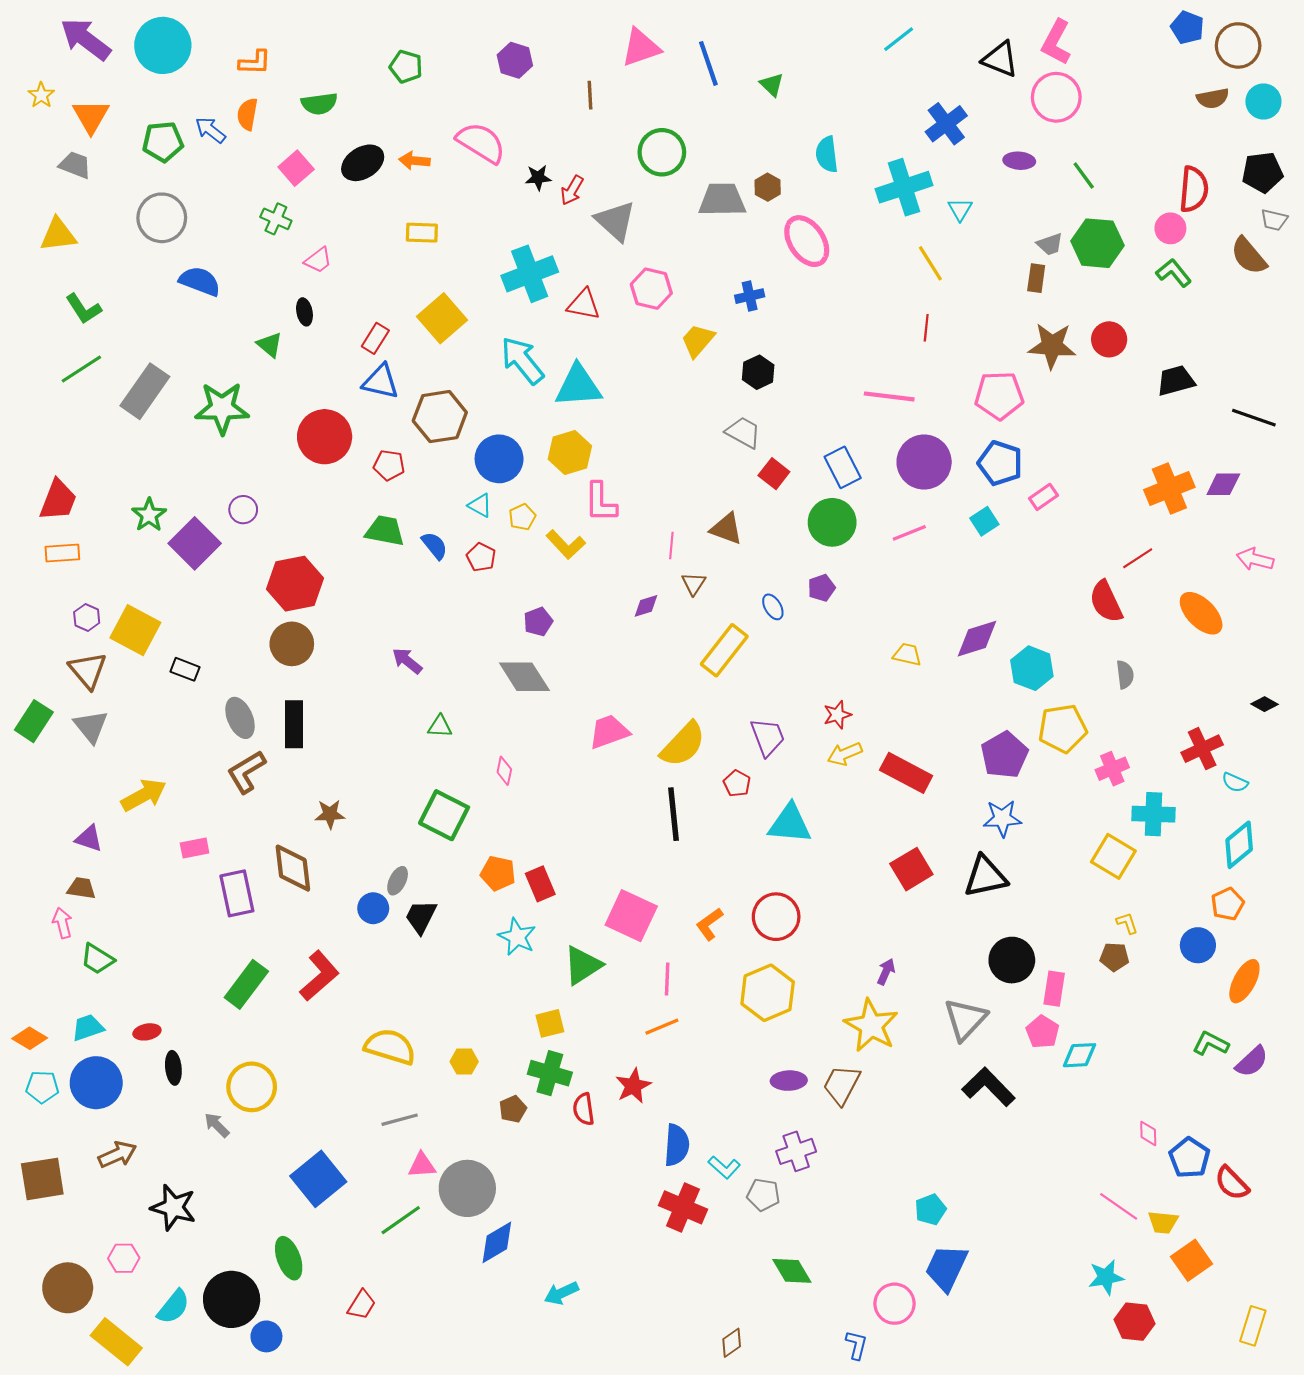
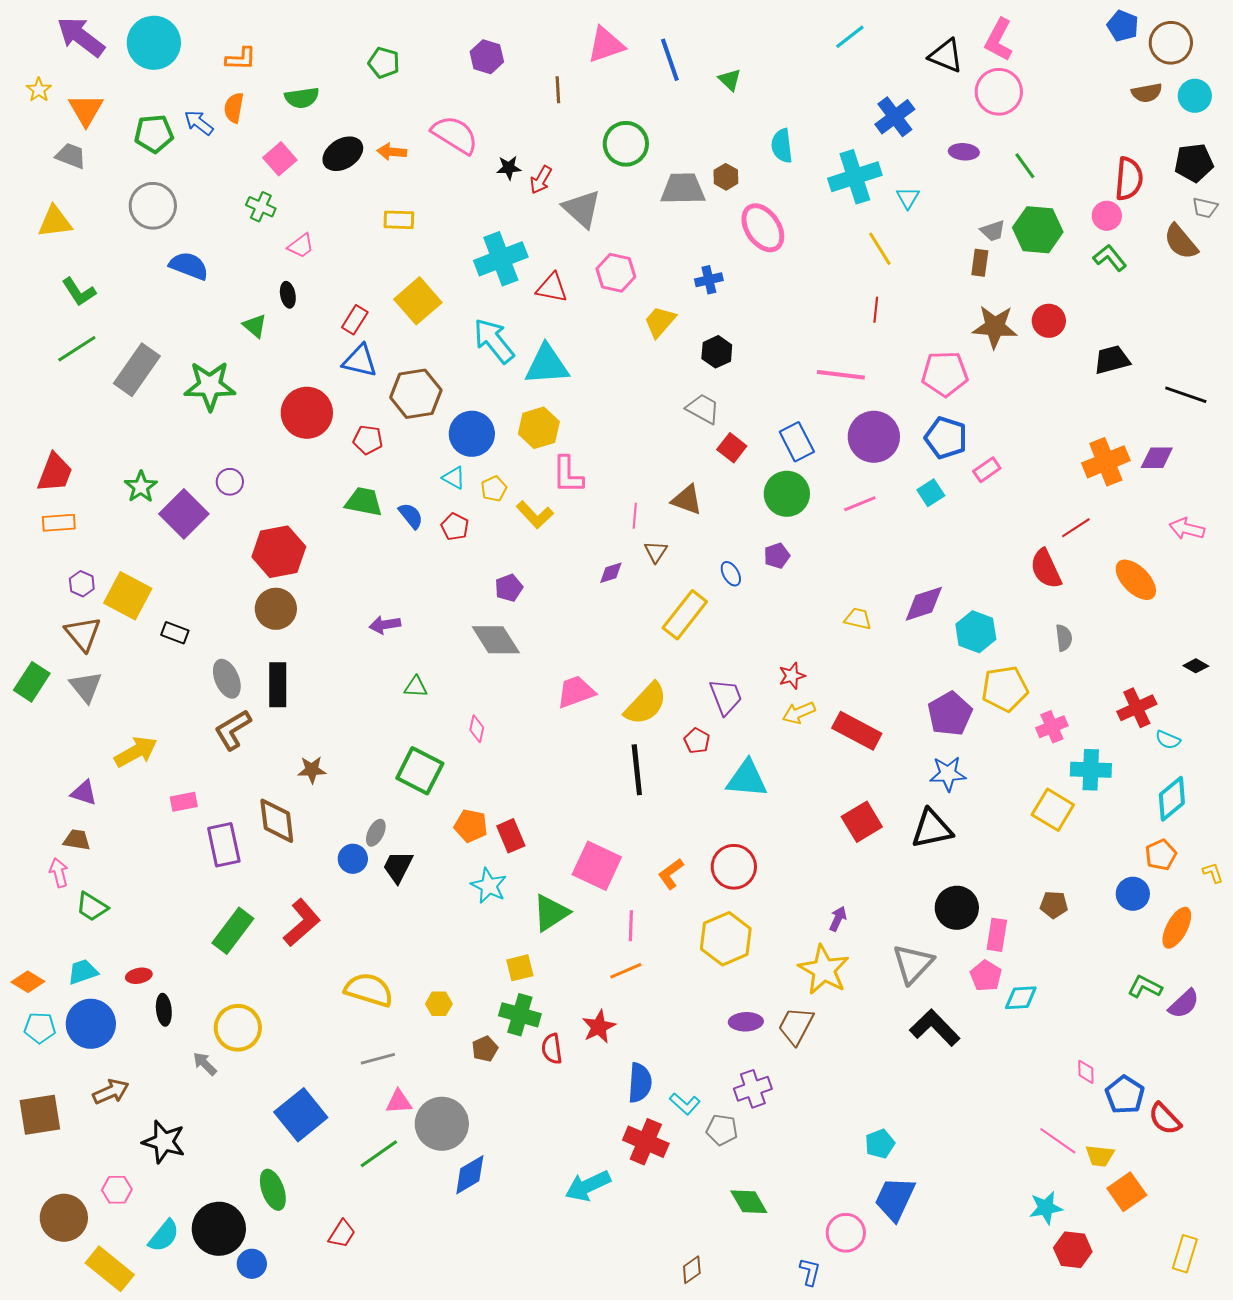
purple arrow: (407, 661) -> (385, 625), turned -48
yellow L-shape: (1127, 923) -> (1213, 873), moved
cyan arrow: (561, 1293) -> (588, 1186), moved, size x1.4

